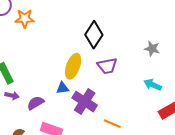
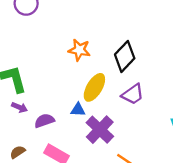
orange star: (25, 18) -> (79, 50), moved
purple trapezoid: (107, 66) -> (133, 94), turned -35

